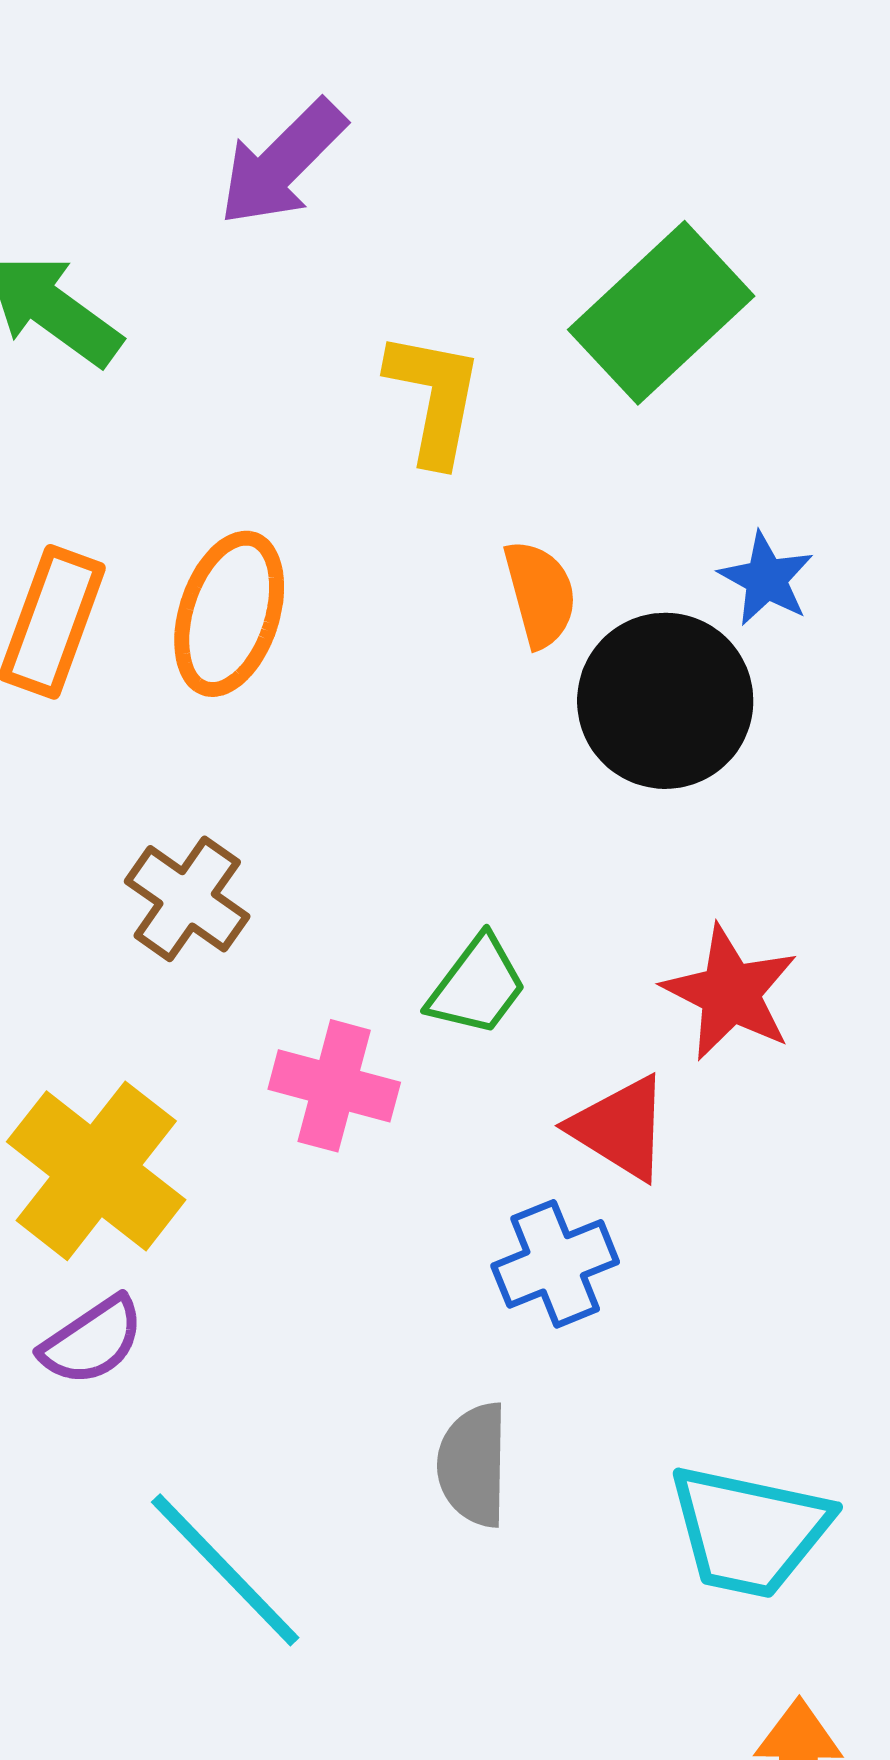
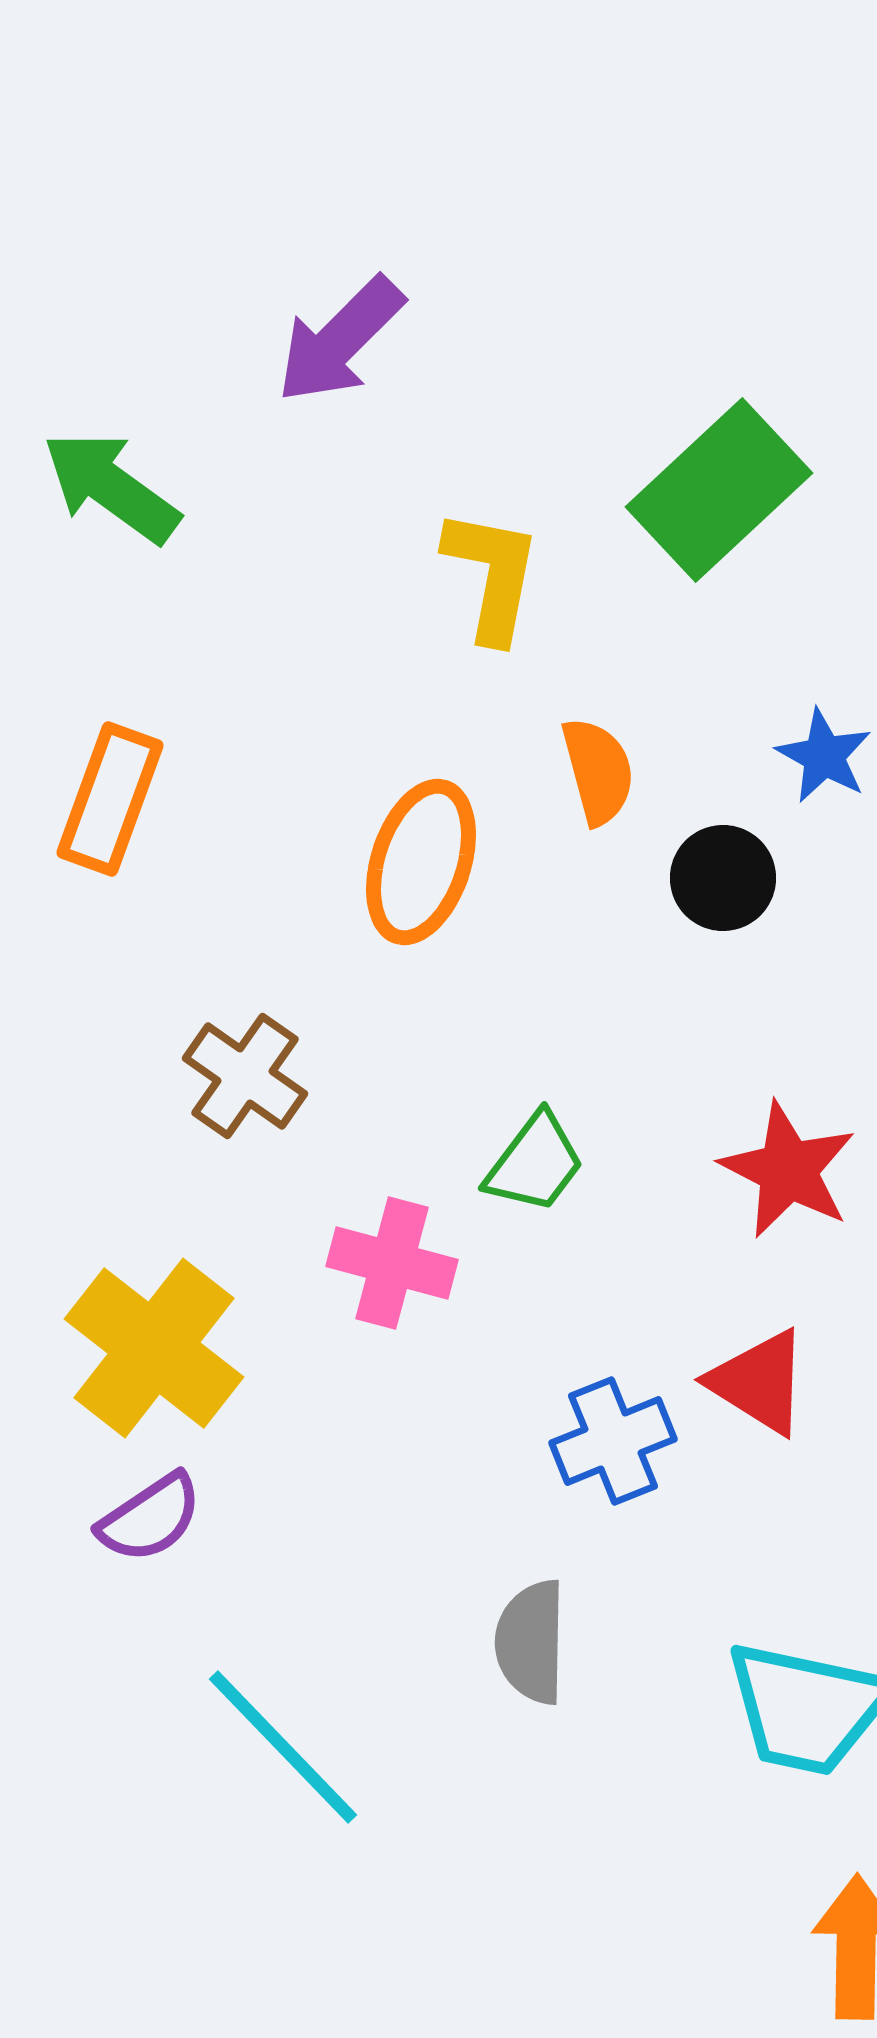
orange ellipse: (229, 614) -> (421, 862), moved
black circle: (665, 701) -> (723, 878), size x0.6
red triangle: (620, 1128) -> (759, 1382), moved

